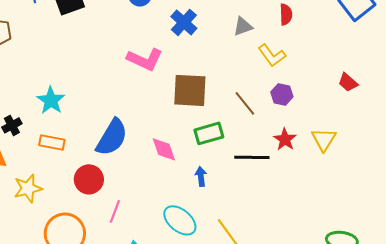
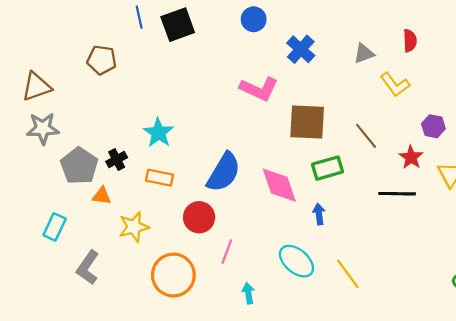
purple hexagon: (282, 94) -> (433, 126), moved
red star: (285, 139) -> (411, 157), moved
pink diamond: (164, 149) -> (279, 185), size x1.4
black line: (252, 157) -> (397, 194), moved

